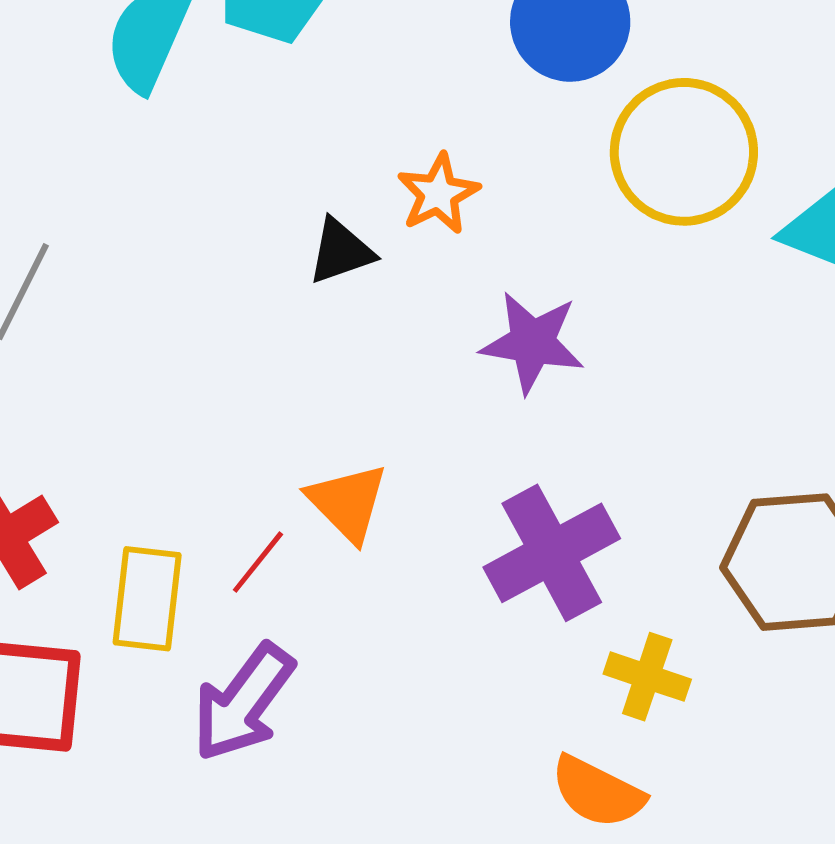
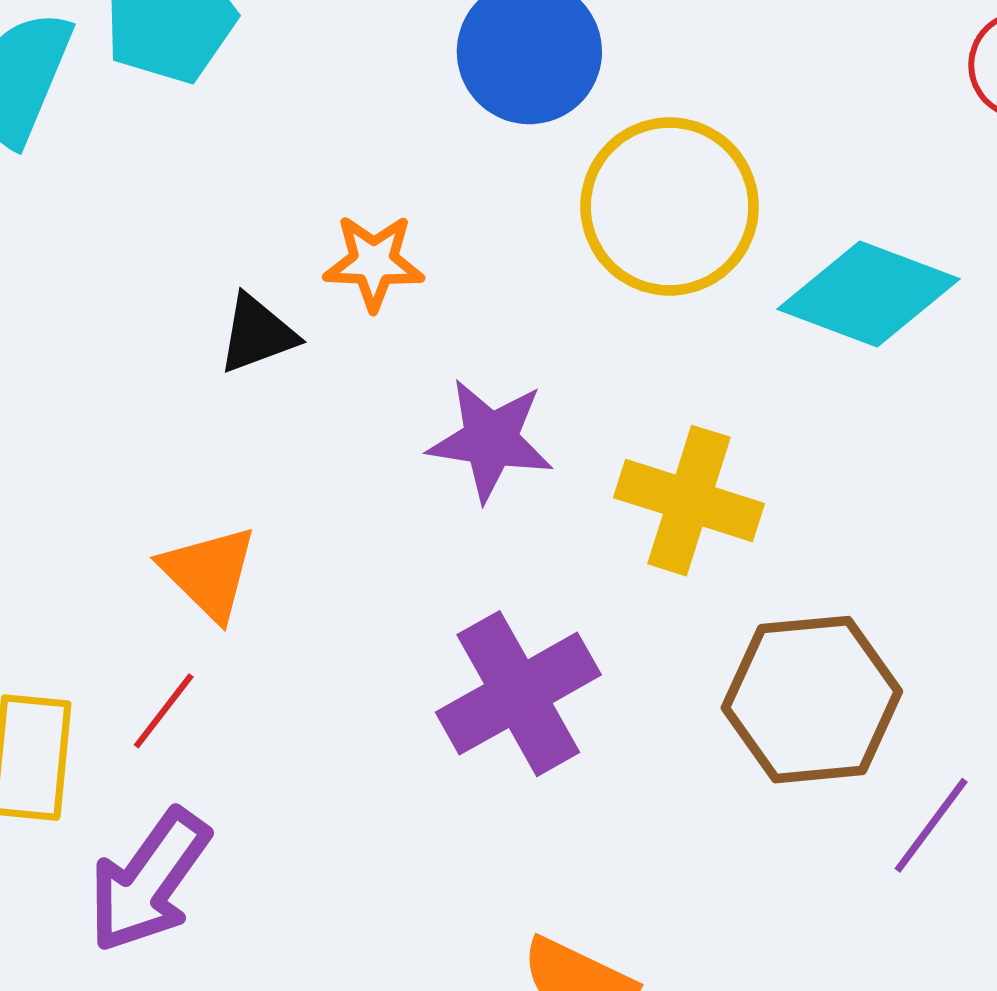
orange star: (438, 194) -> (374, 262), turned 30
orange triangle: (348, 502) -> (209, 573), moved
yellow cross: (647, 677) -> (689, 501), moved, size x1.4

